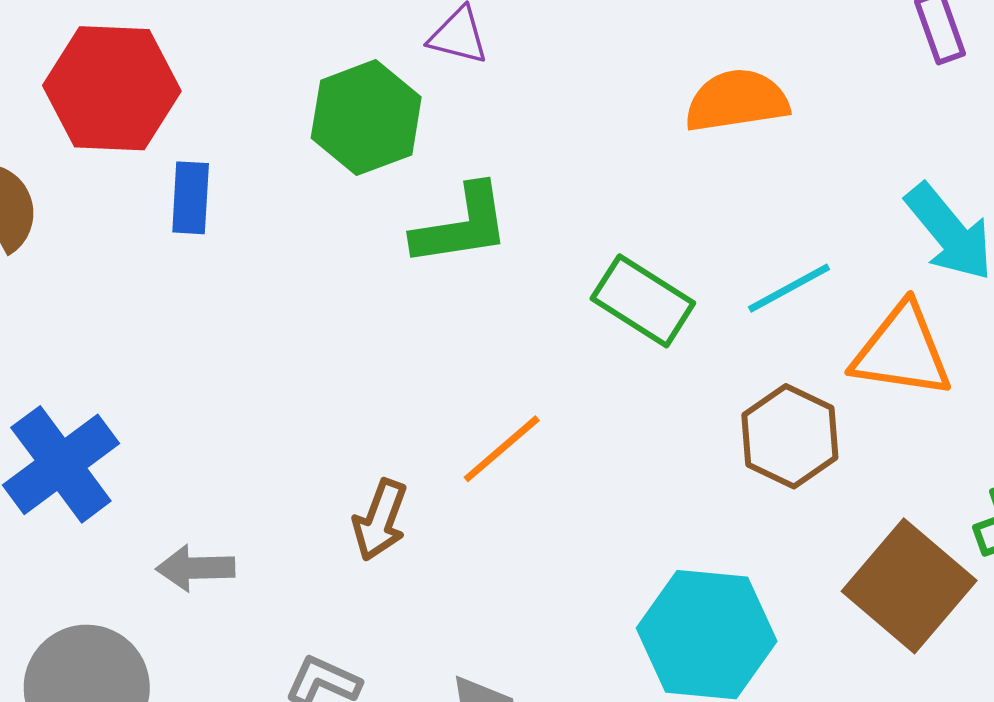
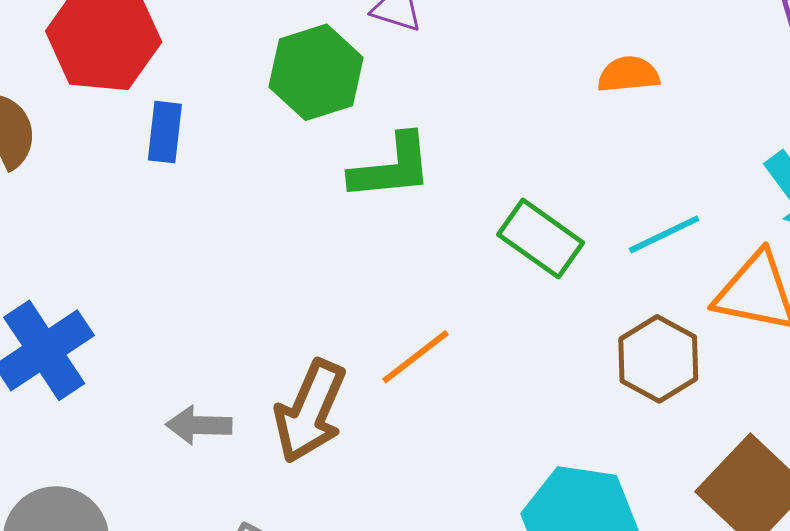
orange semicircle: (737, 101) -> (628, 74), size x0.7
brown arrow: (380, 520) -> (310, 411), size x1.5
gray arrow: (195, 568) -> (199, 425), moved

